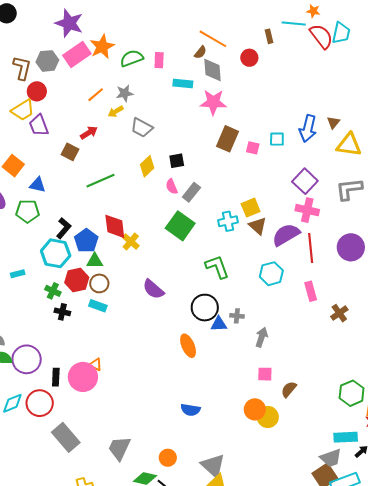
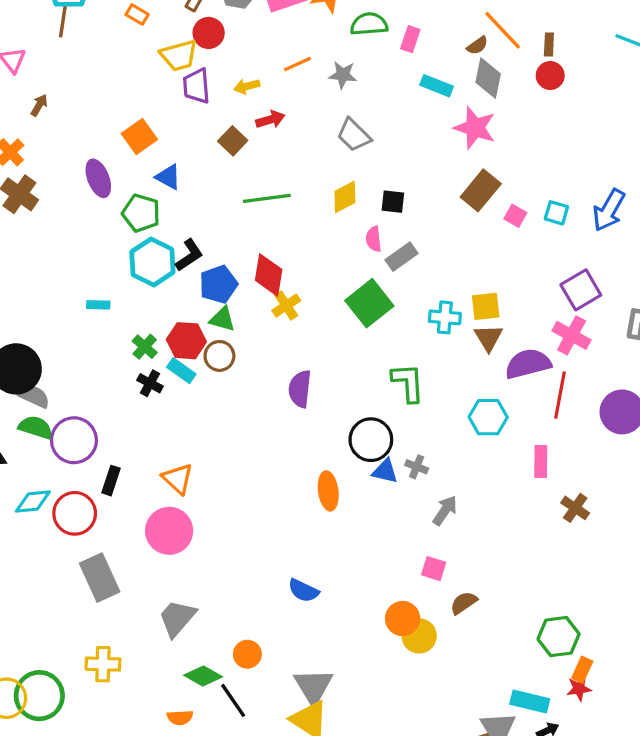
brown rectangle: (269, 36) -> (549, 44), moved
yellow arrow: (116, 111) -> (247, 86), moved
cyan hexagon: (56, 253) -> (152, 262), moved
purple semicircle: (153, 289) -> (300, 389), turned 40
cyan rectangle: (98, 306) -> (181, 371), moved
brown cross: (339, 313) -> (575, 508), turned -36
orange triangle: (96, 364) -> (178, 479), size x1.5
pink circle: (83, 377) -> (169, 531), moved

